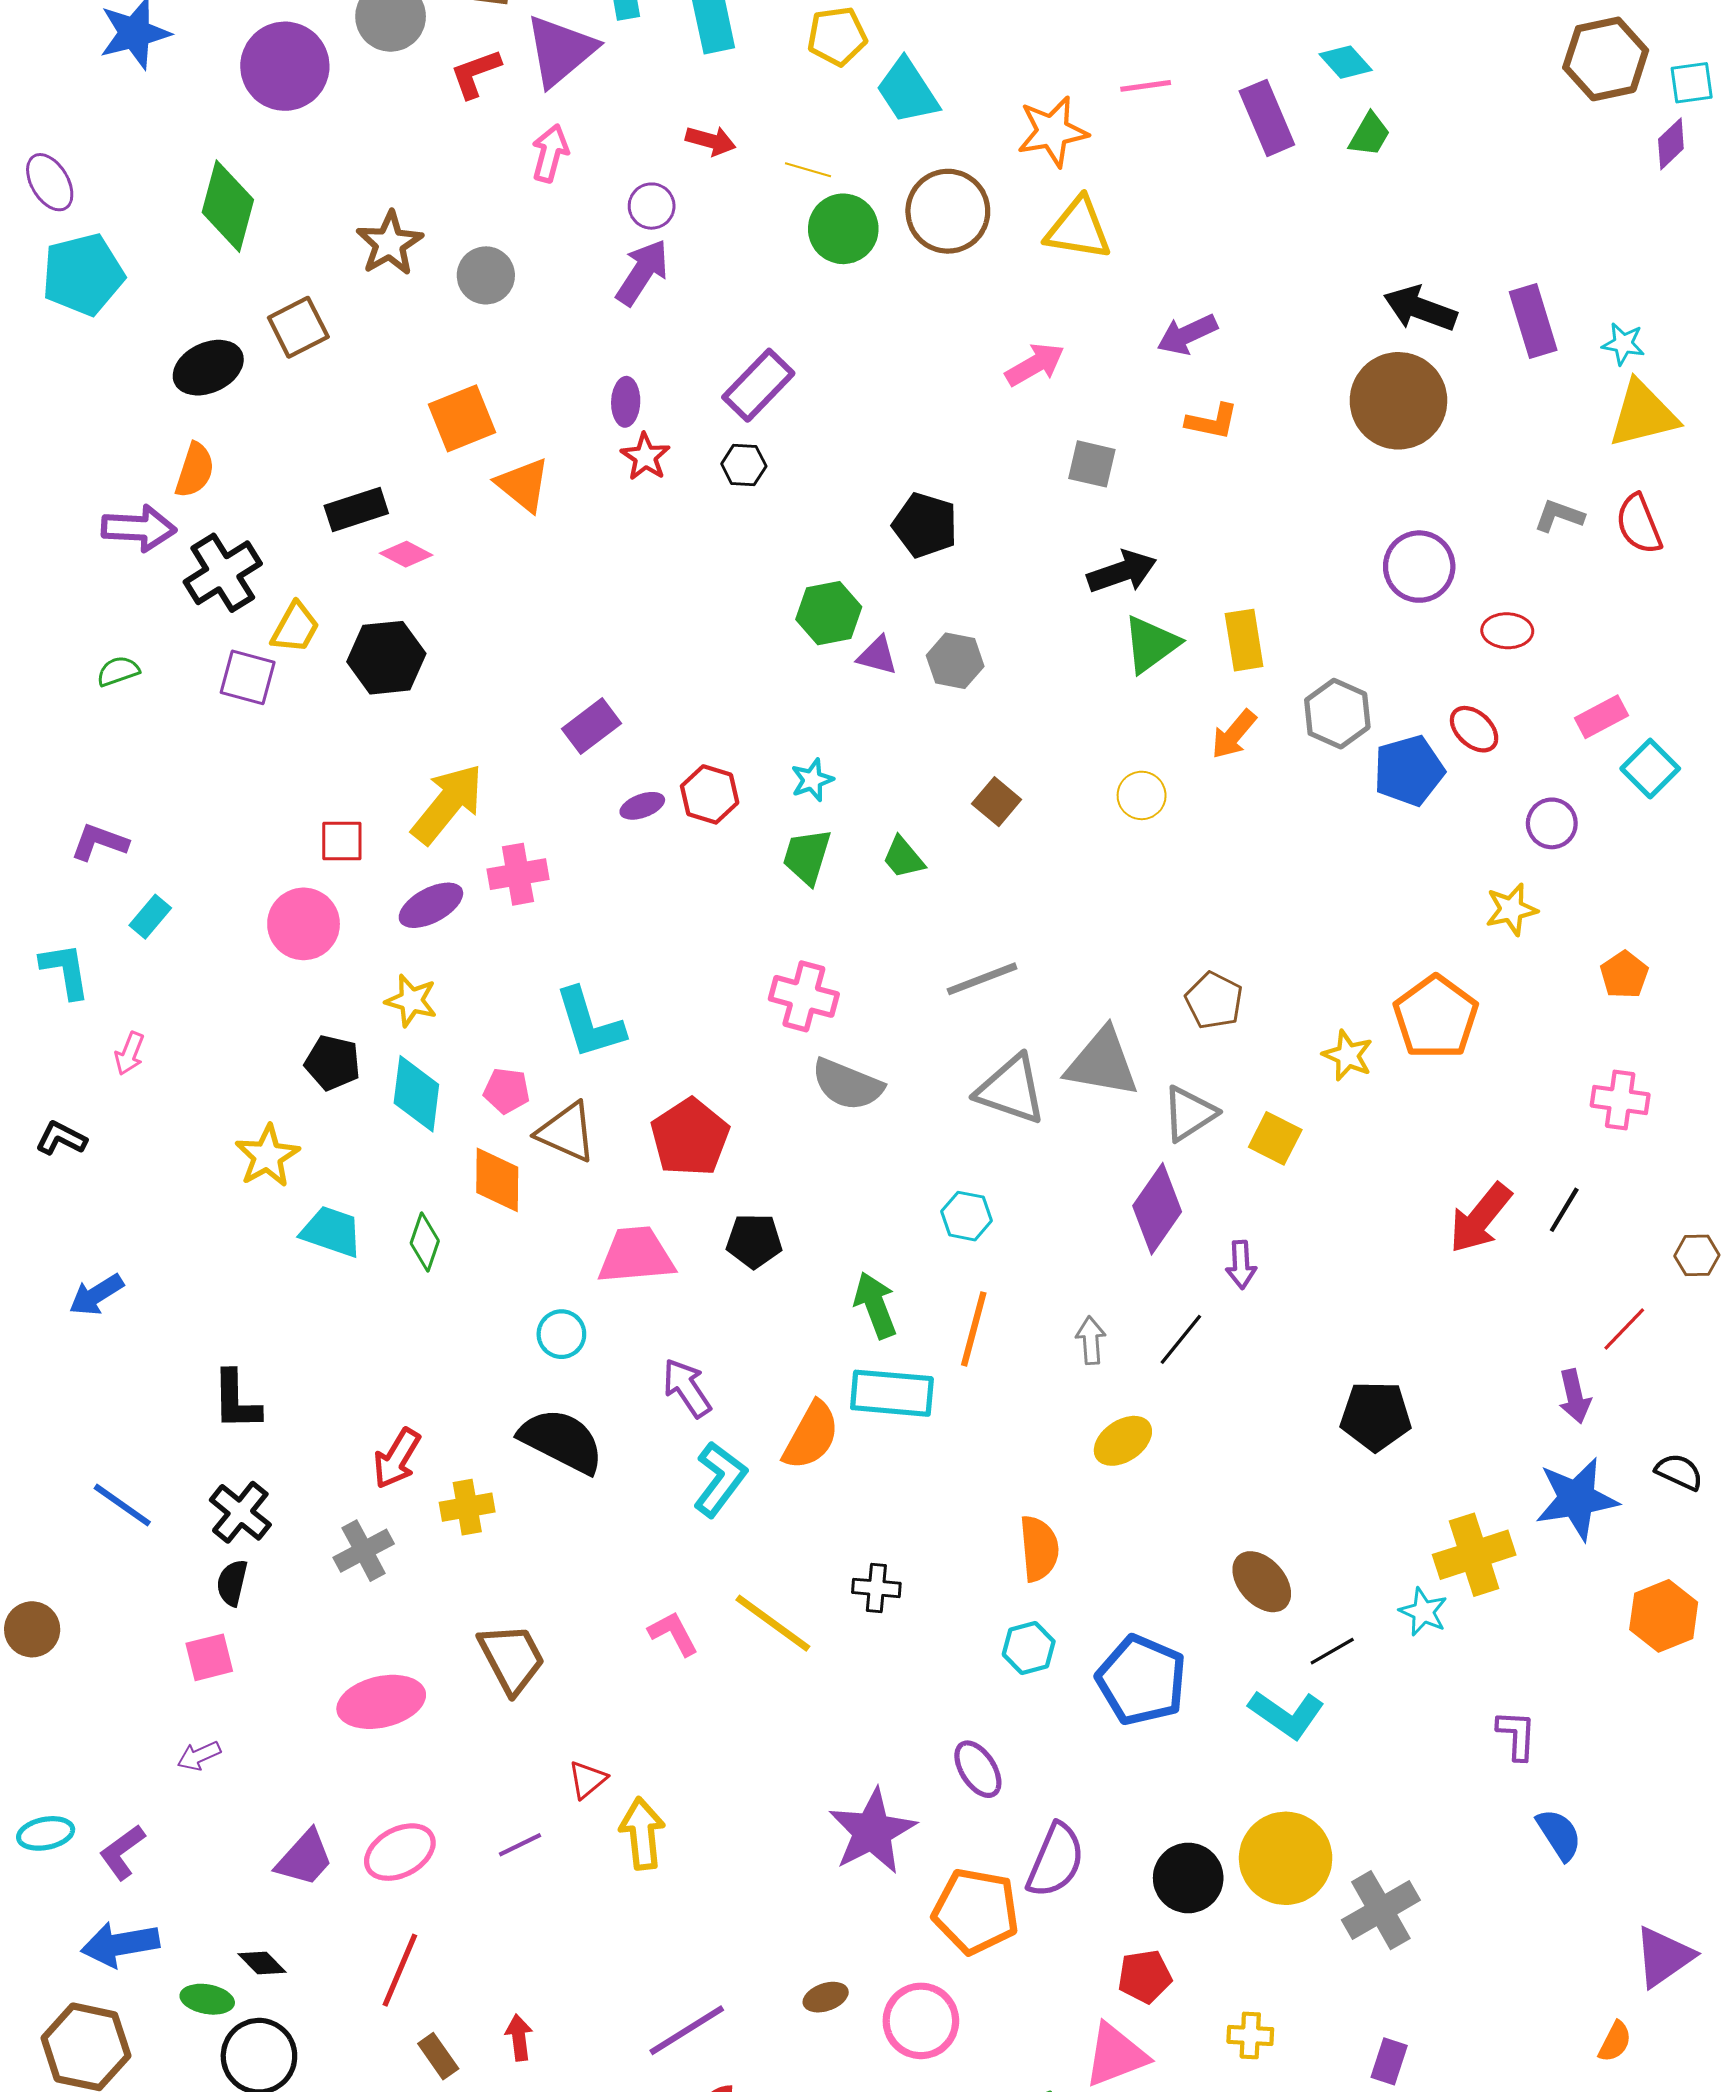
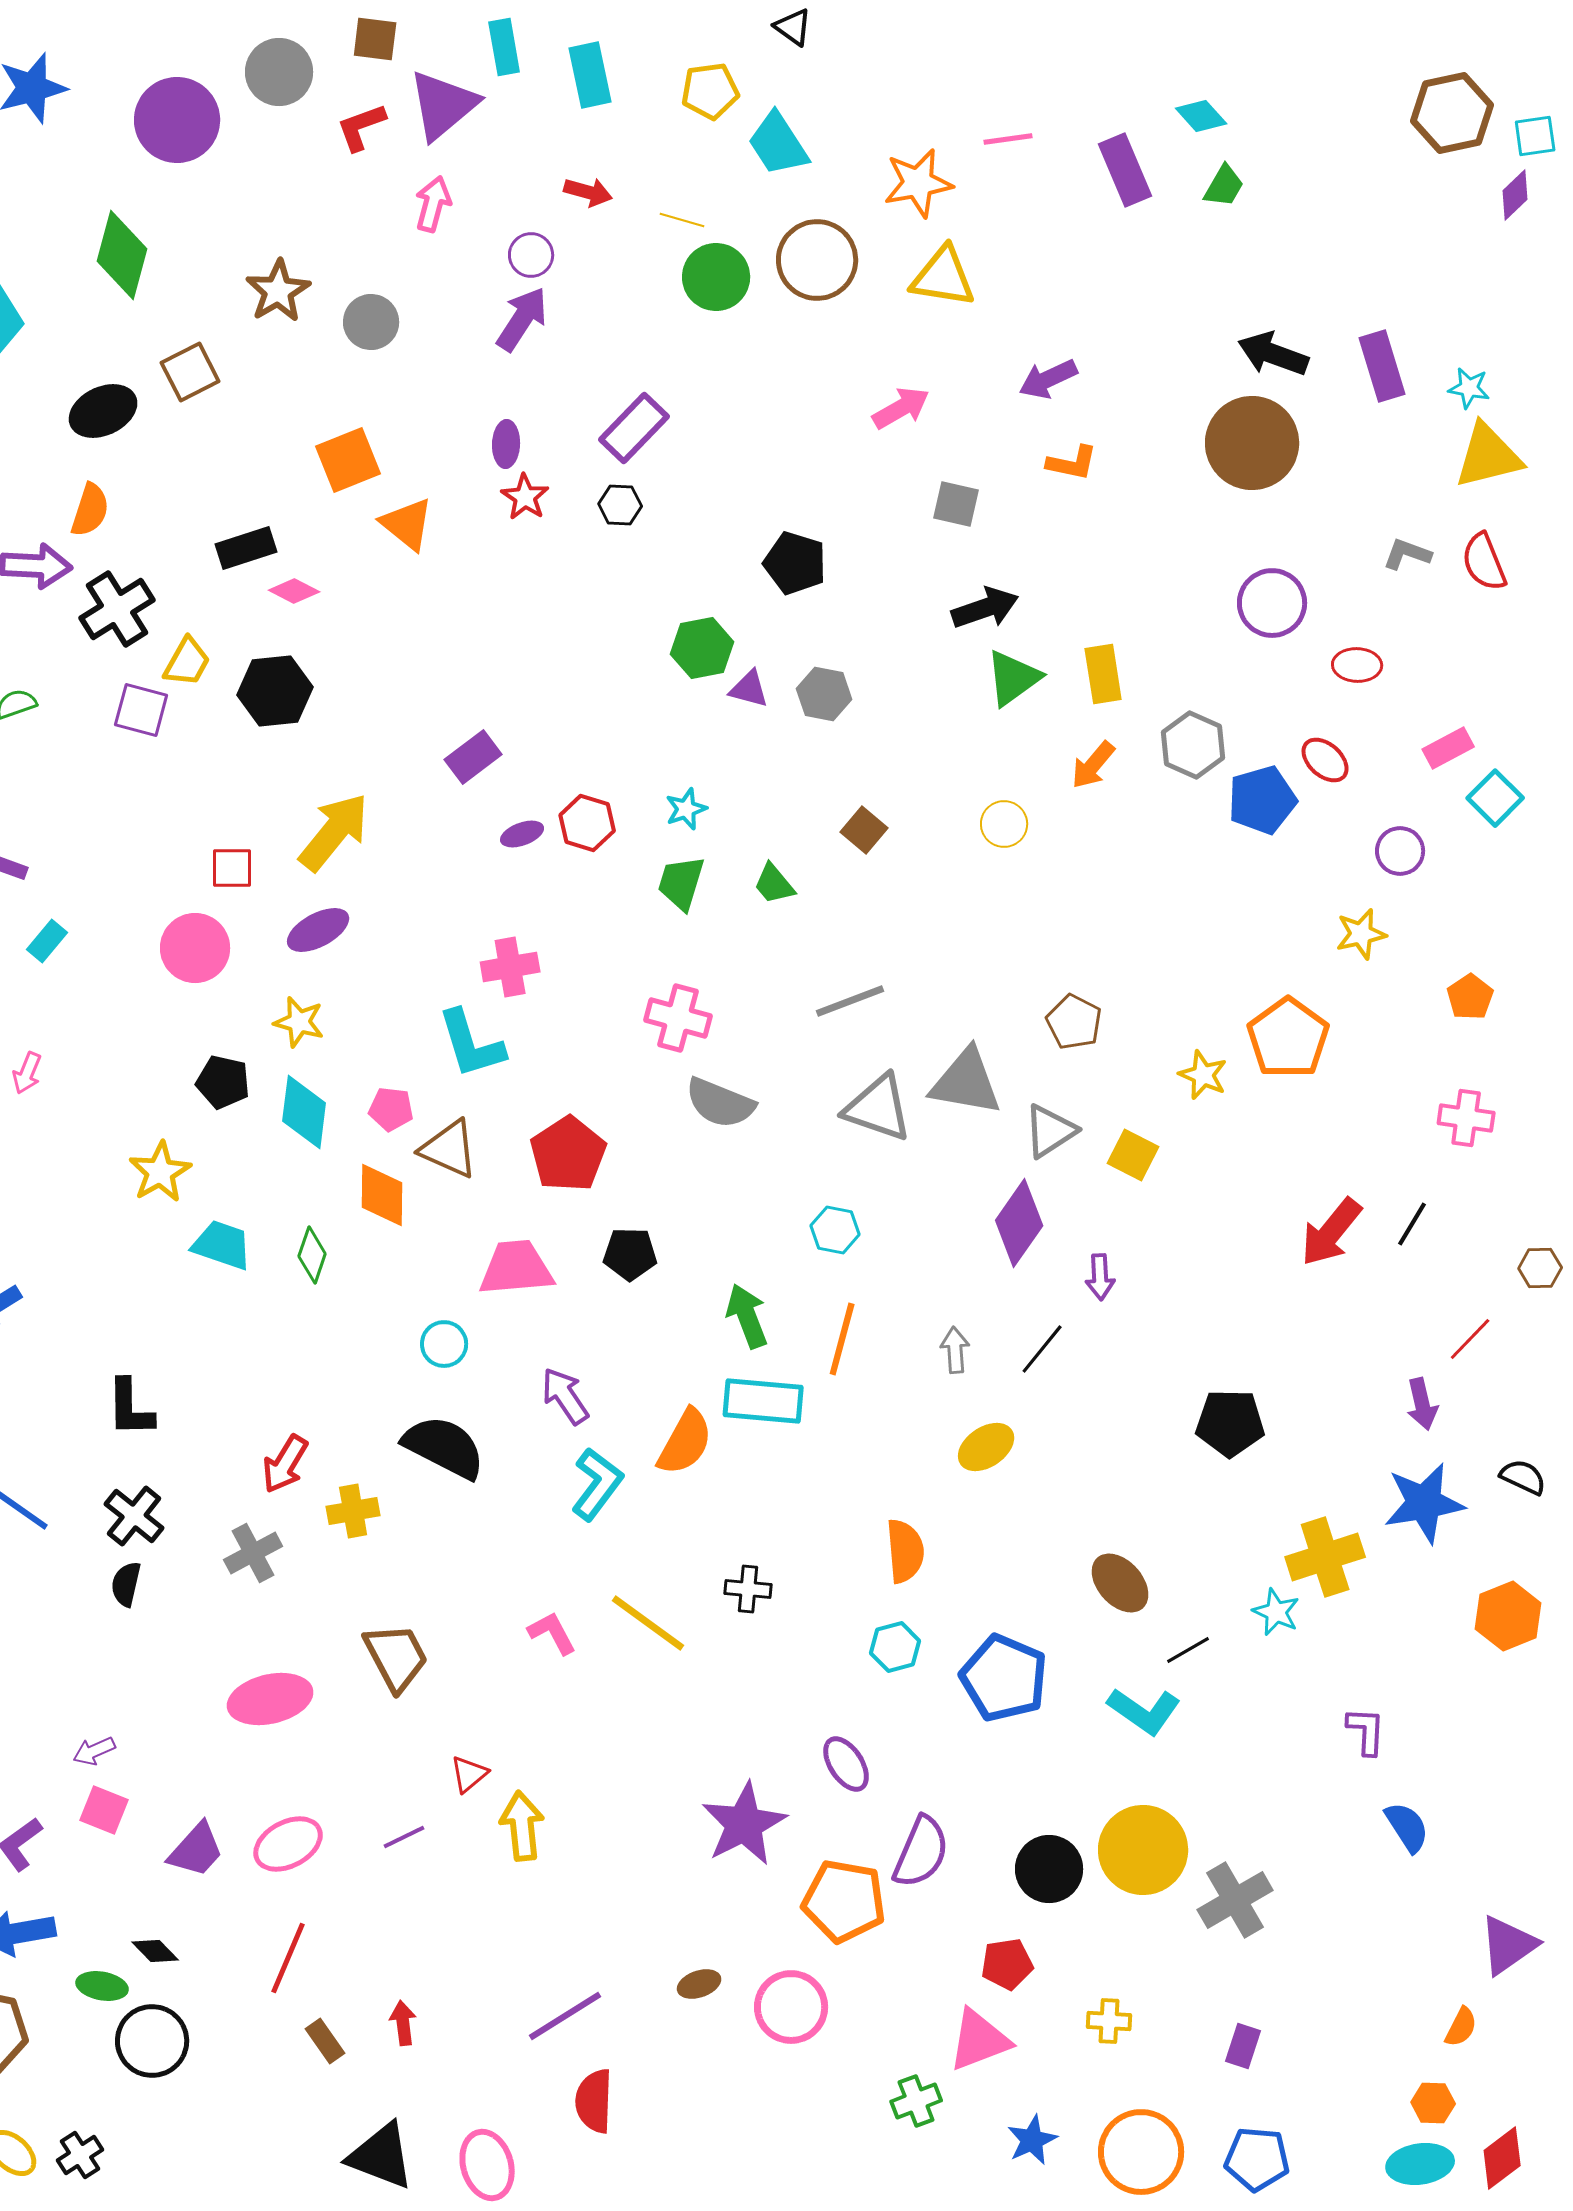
pink cross: (518, 874) -> (510, 967), moved
pink square: (209, 1657) -> (104, 1810), moved, turned 36

